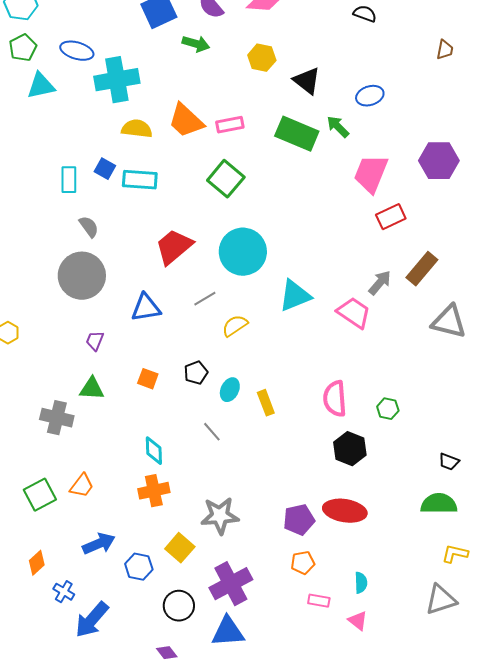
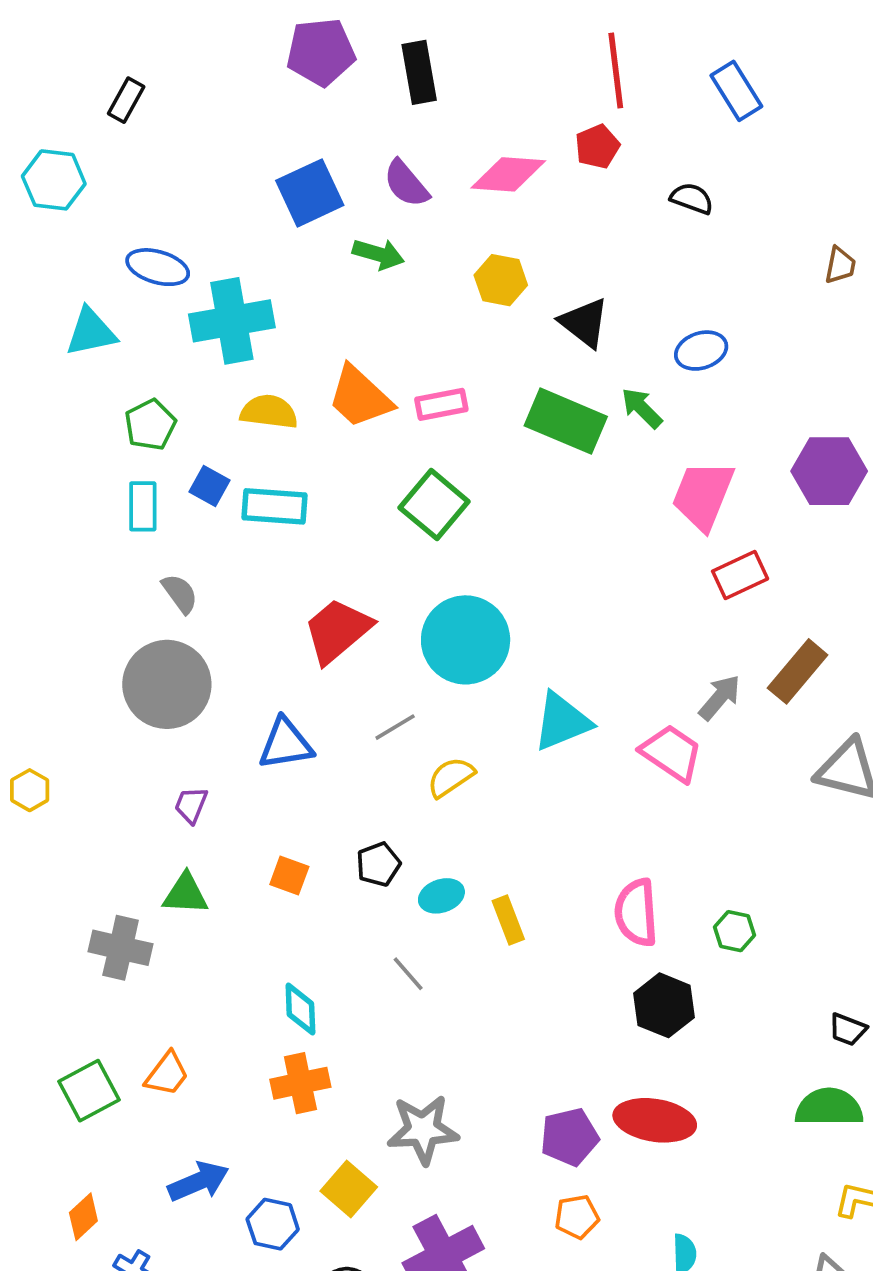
green pentagon: (23, 48) -> (150, 425), moved
cyan ellipse: (230, 390) -> (441, 896), turned 45

